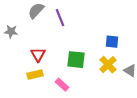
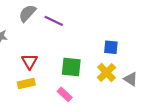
purple line: (60, 18) -> (54, 21), turned -42
pink rectangle: (62, 85) -> (65, 94), moved

